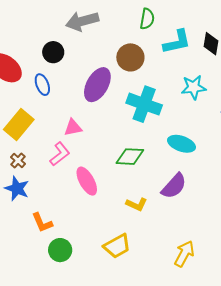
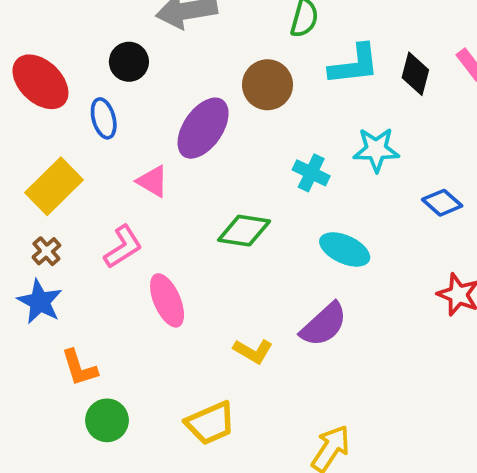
cyan cross: (144, 104) -> (311, 173), moved, size x0.6
pink triangle: (73, 128) -> (153, 181), moved, turned 36
green diamond: (130, 157) -> (244, 231), moved

